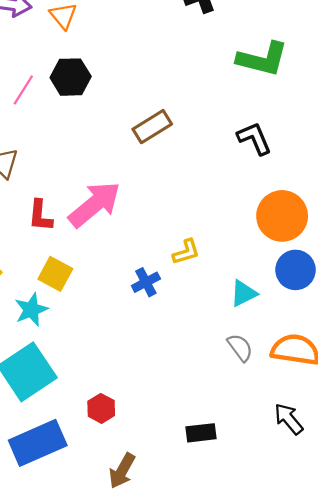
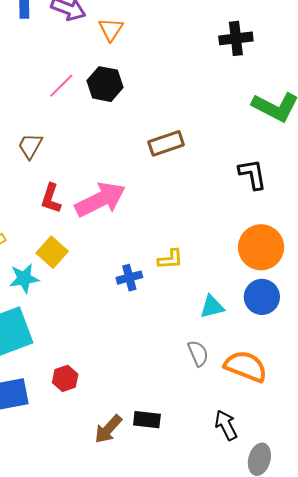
brown arrow: (122, 471) -> (108, 429), moved

